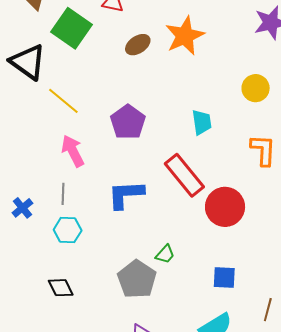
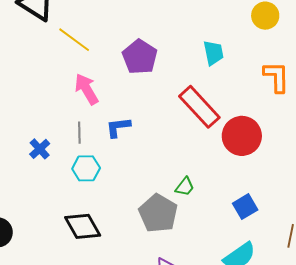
blue L-shape: (126, 195) -> (118, 127), moved, size x0.7
blue square: (224, 278) -> (245, 207), turned -30
black diamond: (61, 288) -> (83, 226), size x1.4

